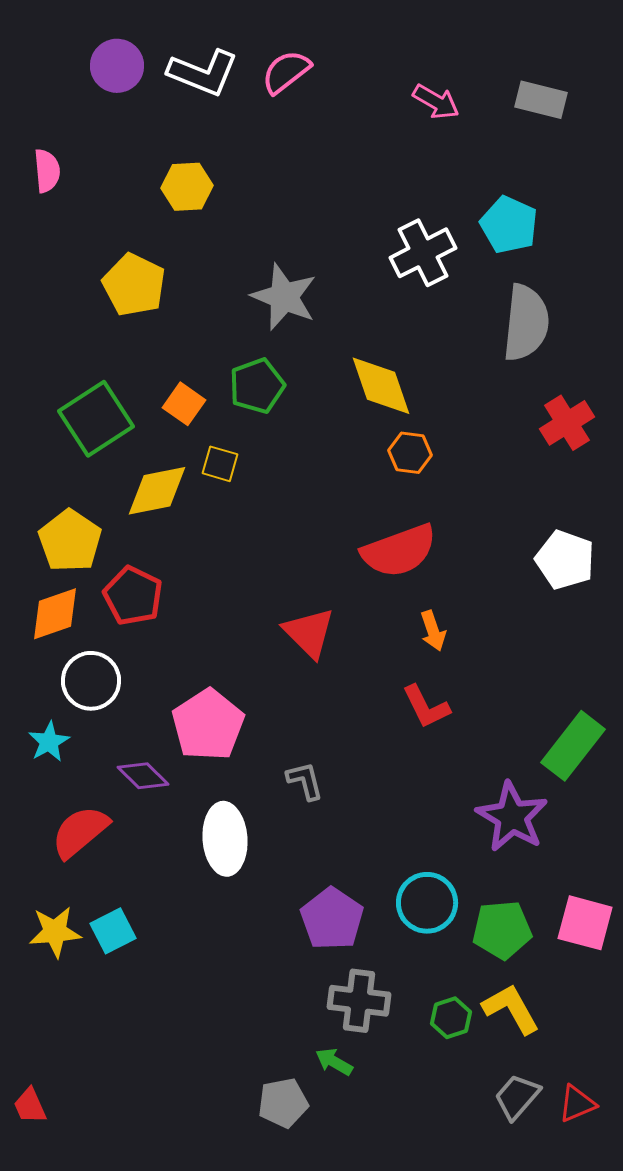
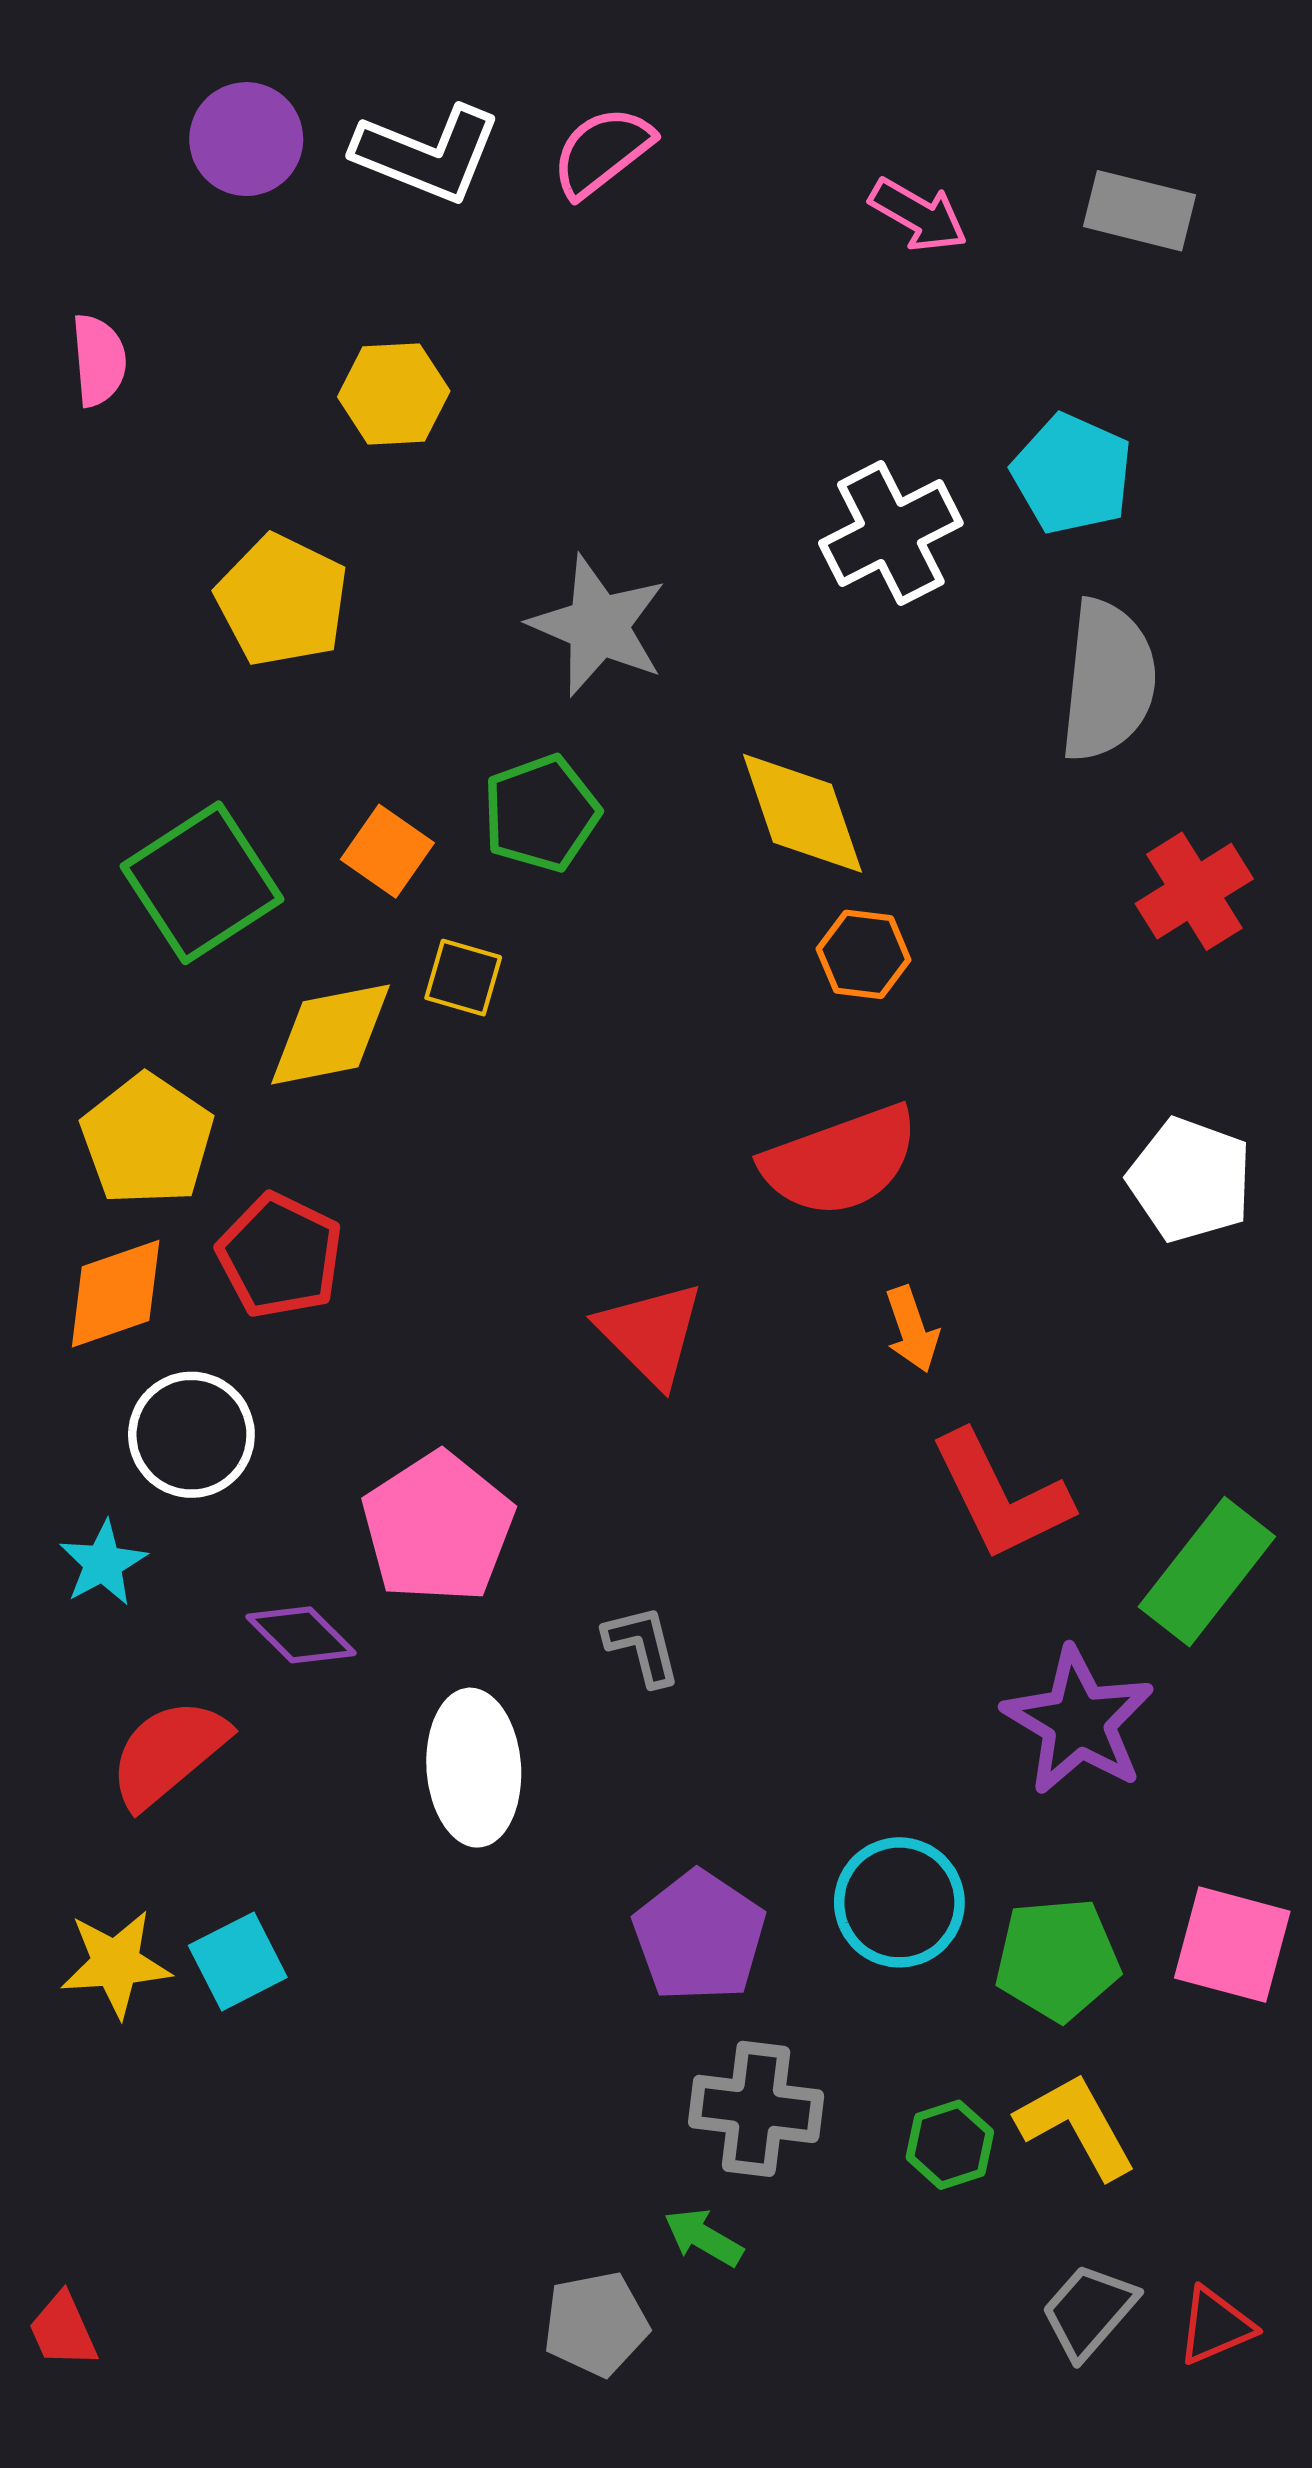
red L-shape: (426, 707) -> (1000, 1496), moved, size x1.4

